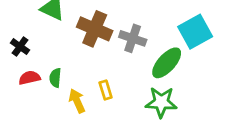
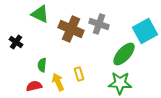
gray cross: (133, 38) -> (99, 24), moved
red semicircle: (29, 78) -> (34, 86), moved

